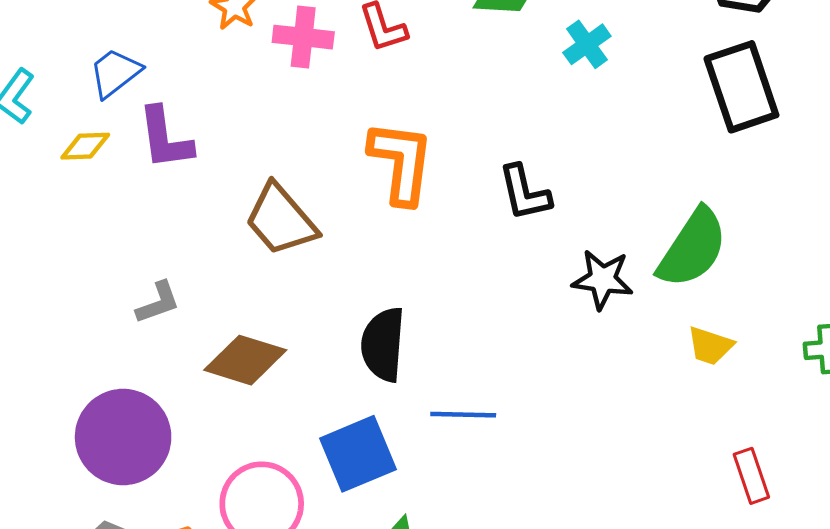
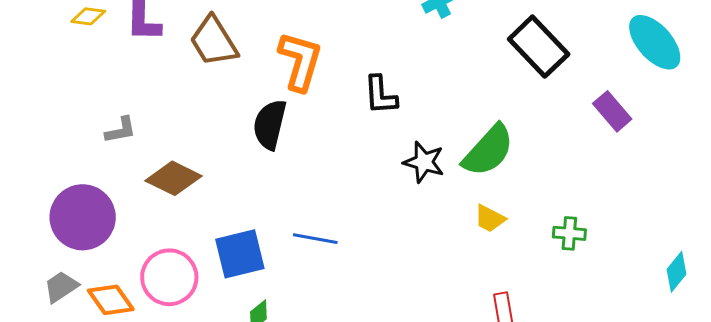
black rectangle: (741, 87) -> (539, 47), turned -34
brown trapezoid: (281, 220) -> (214, 41), moved
black semicircle: (383, 344) -> (270, 125), moved

